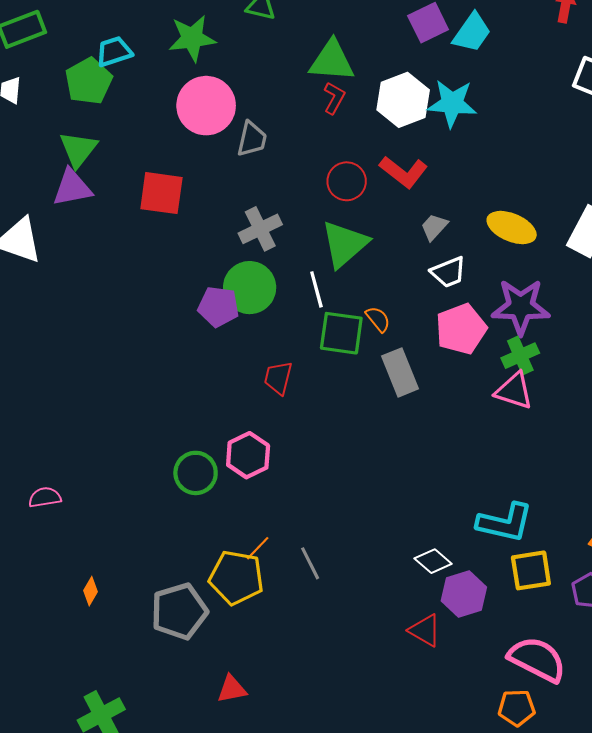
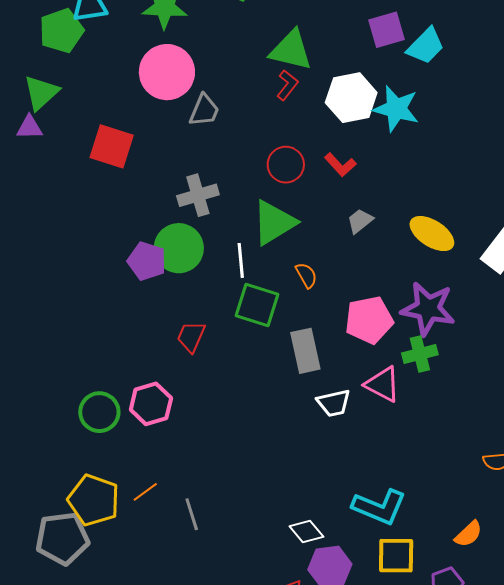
red L-shape: (404, 172) -> (340, 165), size x0.7
purple triangle: (72, 188) -> (29, 127), size x0.7
white trapezoid: (448, 272) -> (334, 403), moved
orange semicircle: (378, 319) -> (306, 275), moved
pink triangle: (514, 391) -> (383, 384), moved
yellow pentagon: (236, 578) -> (94, 500), moved

